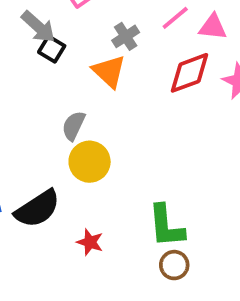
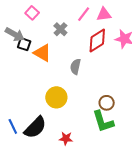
orange triangle: (109, 71) -> (42, 53), moved
gray semicircle: (74, 126) -> (75, 67), moved
brown circle: (174, 265) -> (107, 103), moved

